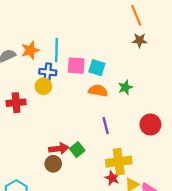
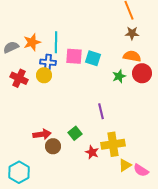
orange semicircle: (98, 91) -> (132, 56), moved
red cross: (16, 103) -> (19, 78), moved, turned 30
red circle: (150, 124) -> (142, 73), moved
red arrow: (59, 149) -> (42, 134), moved
red star: (112, 178) -> (92, 152), moved

